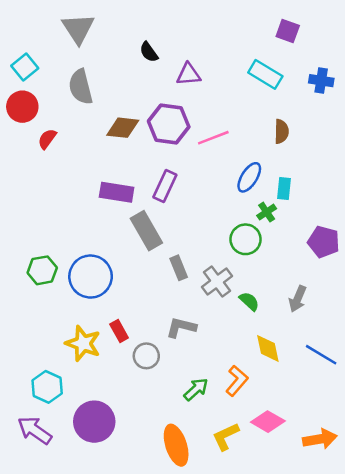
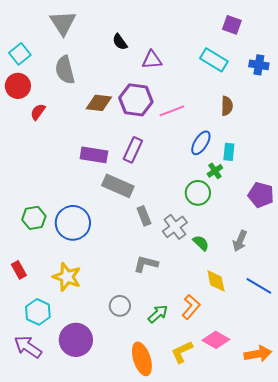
gray rectangle: (146, 231) -> (118, 186), turned -36
red rectangle: (119, 331) -> (19, 270), moved
gray circle: (146, 356) -> (120, 306), moved

